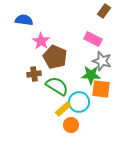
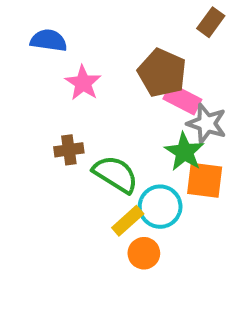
pink rectangle: (93, 39) -> (182, 99), moved
brown pentagon: (55, 57) -> (162, 73), moved
green star: (91, 75) -> (184, 152), turned 30

